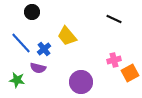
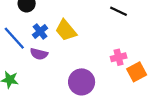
blue cross: (44, 49) -> (40, 31), moved
purple semicircle: (38, 68) -> (39, 54), moved

